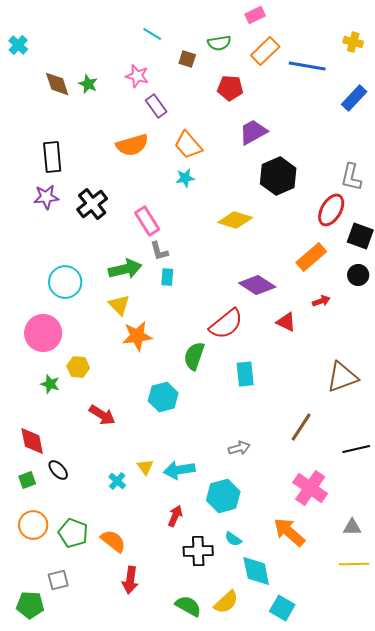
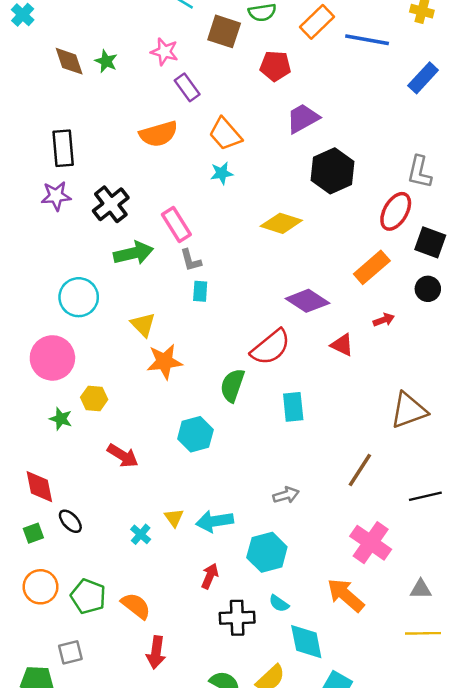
brown square: (187, 59) -> (224, 31), size x1.6
green arrow: (125, 269) -> (133, 253), moved

